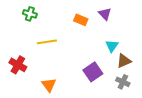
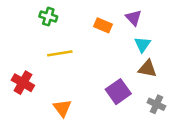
green cross: (30, 14) -> (48, 17), moved
cyan triangle: (112, 46) -> (142, 45), moved
brown triangle: (124, 61) -> (148, 69), moved, turned 35

